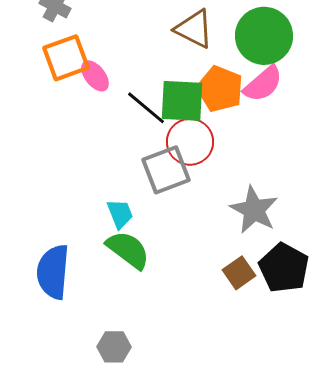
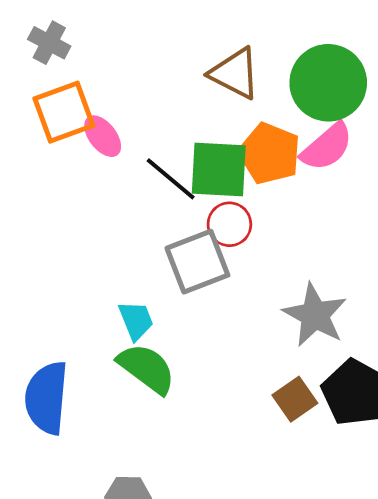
red circle: (190, 142) -> (229, 224), size x0.7

